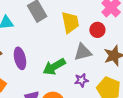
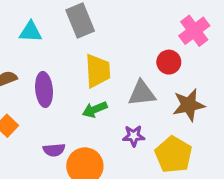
yellow trapezoid: (70, 22) -> (98, 71), moved
green arrow: (54, 67) -> (95, 109), size x0.7

